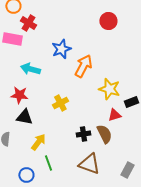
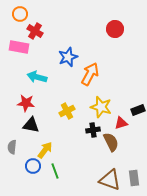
yellow star: (109, 89) -> (101, 107), moved
black cross: (83, 134) -> (93, 130), moved
brown triangle: (89, 164) -> (110, 180), moved
gray rectangle: (127, 170) -> (134, 178), turned -35
blue circle: (26, 175) -> (33, 166), moved

